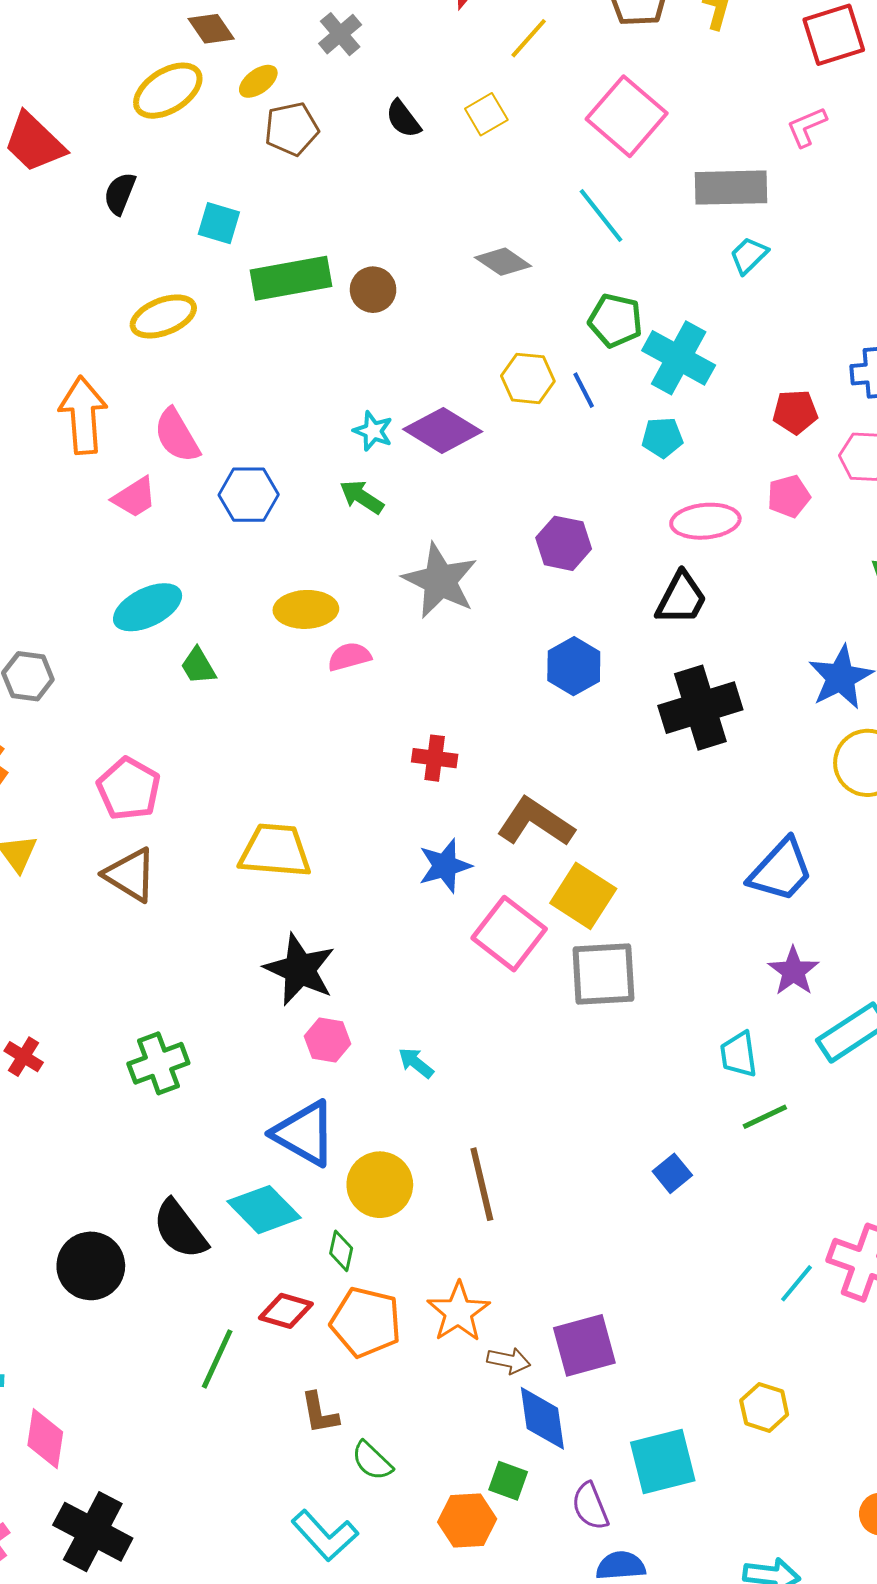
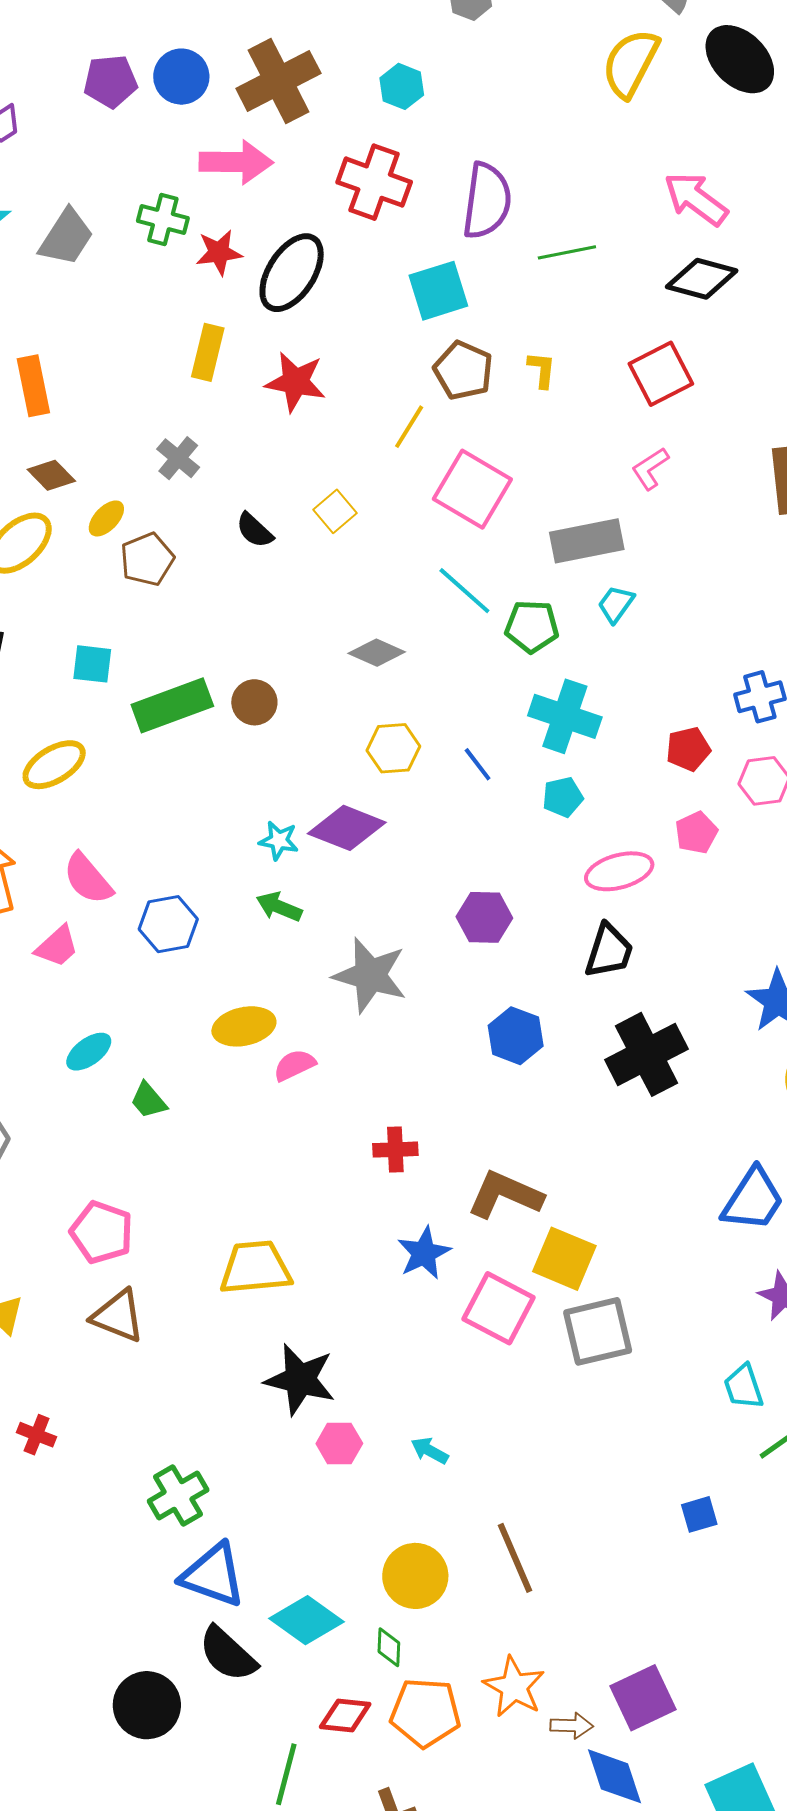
yellow line: (529, 38) -> (409, 427), moved
green pentagon: (615, 320) -> (532, 626), moved
yellow hexagon: (528, 378) -> (393, 748), moved
cyan ellipse: (148, 607) -> (89, 1052), size x0.7
red cross: (24, 1057) -> (37, 1435), moved
blue triangle: (304, 1133) -> (213, 1575), moved
blue square: (672, 1173) -> (699, 1514), turned 33

